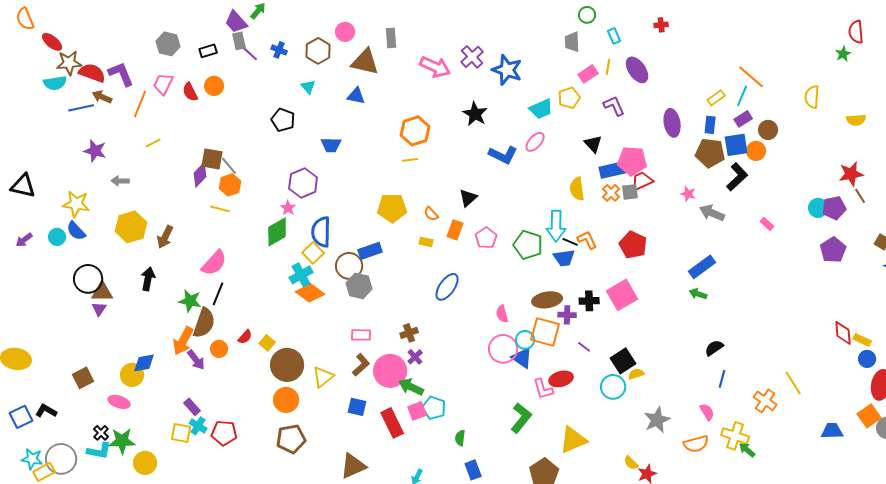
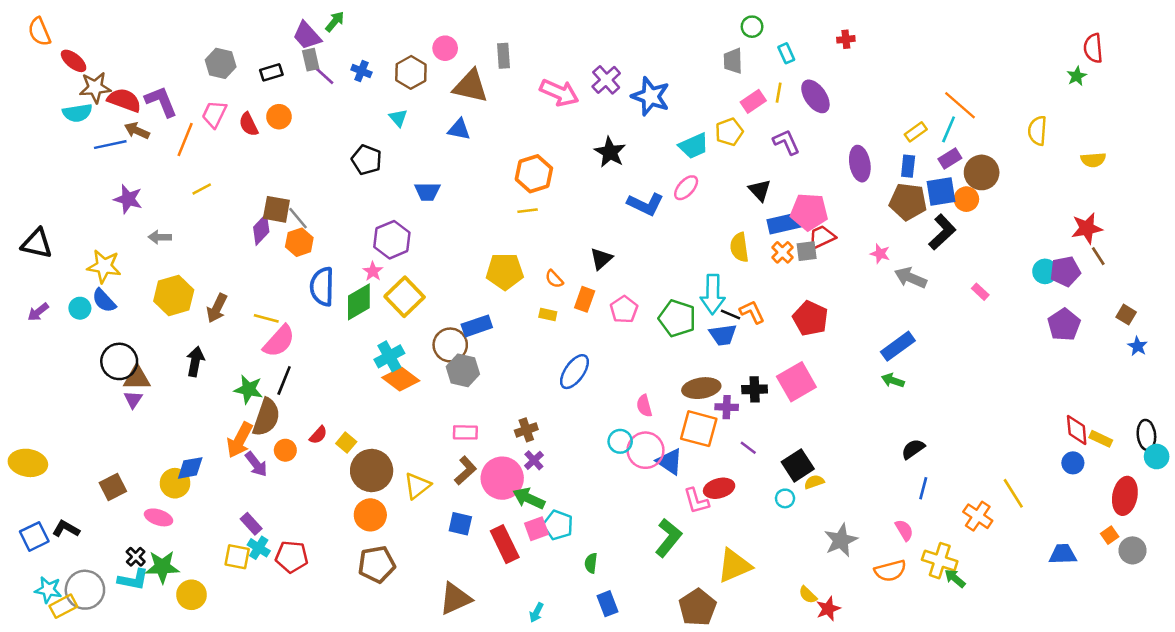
brown circle: (768, 130) -> (982, 172), size x1.4
yellow line: (220, 209) -> (266, 318), moved
blue semicircle: (321, 232) -> (322, 287), moved
yellow square: (313, 253) -> (405, 297), moved, size x1.4
cyan circle: (525, 340) -> (620, 441), moved
blue circle: (867, 359) -> (1073, 463), moved
cyan circle: (613, 387) -> (785, 498), size x0.6
orange square: (869, 416) -> (1110, 535), size x0.6

